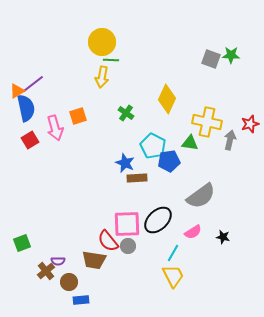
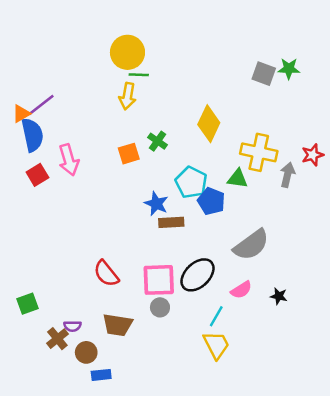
orange square: (78, 116) -> (129, 154), moved
blue pentagon: (169, 161) -> (211, 201), turned 30
red semicircle: (108, 241) -> (106, 274), moved

